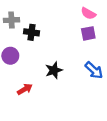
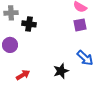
black star: (54, 70) -> (61, 71), moved

